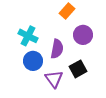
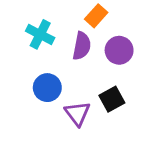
cyan cross: (28, 36) -> (40, 34), moved
purple semicircle: (57, 49) -> (82, 46), moved

